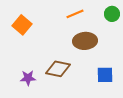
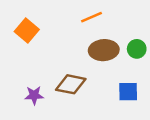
green circle: (112, 14) -> (137, 49), moved

